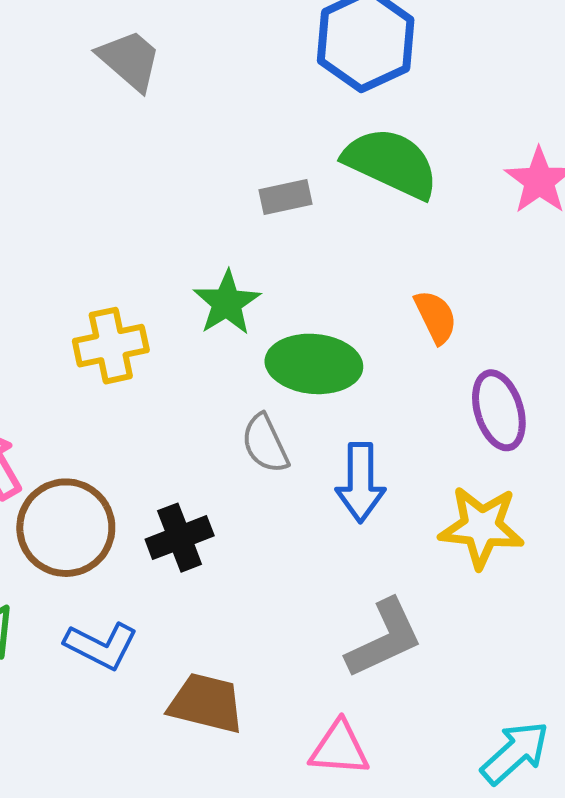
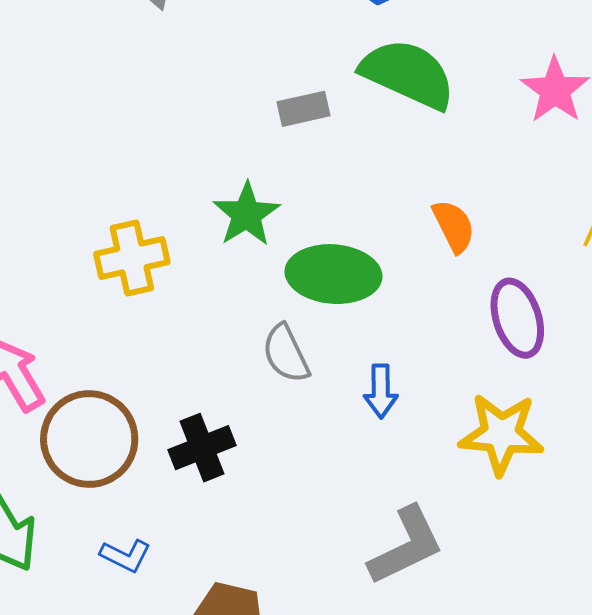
blue arrow: (360, 482) -> (381, 391), size x0.7
blue L-shape: (101, 646) -> (125, 556), size x0.7

